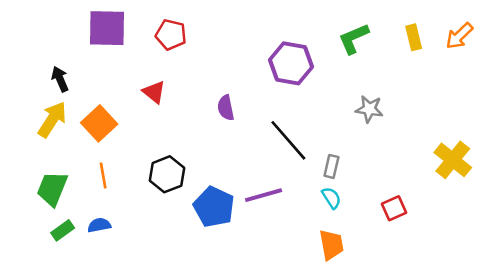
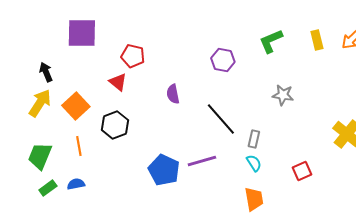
red pentagon: (171, 35) -> (133, 56), moved
purple hexagon: (291, 63) -> (223, 60), size x0.7
black hexagon: (167, 174) -> (115, 125), moved

